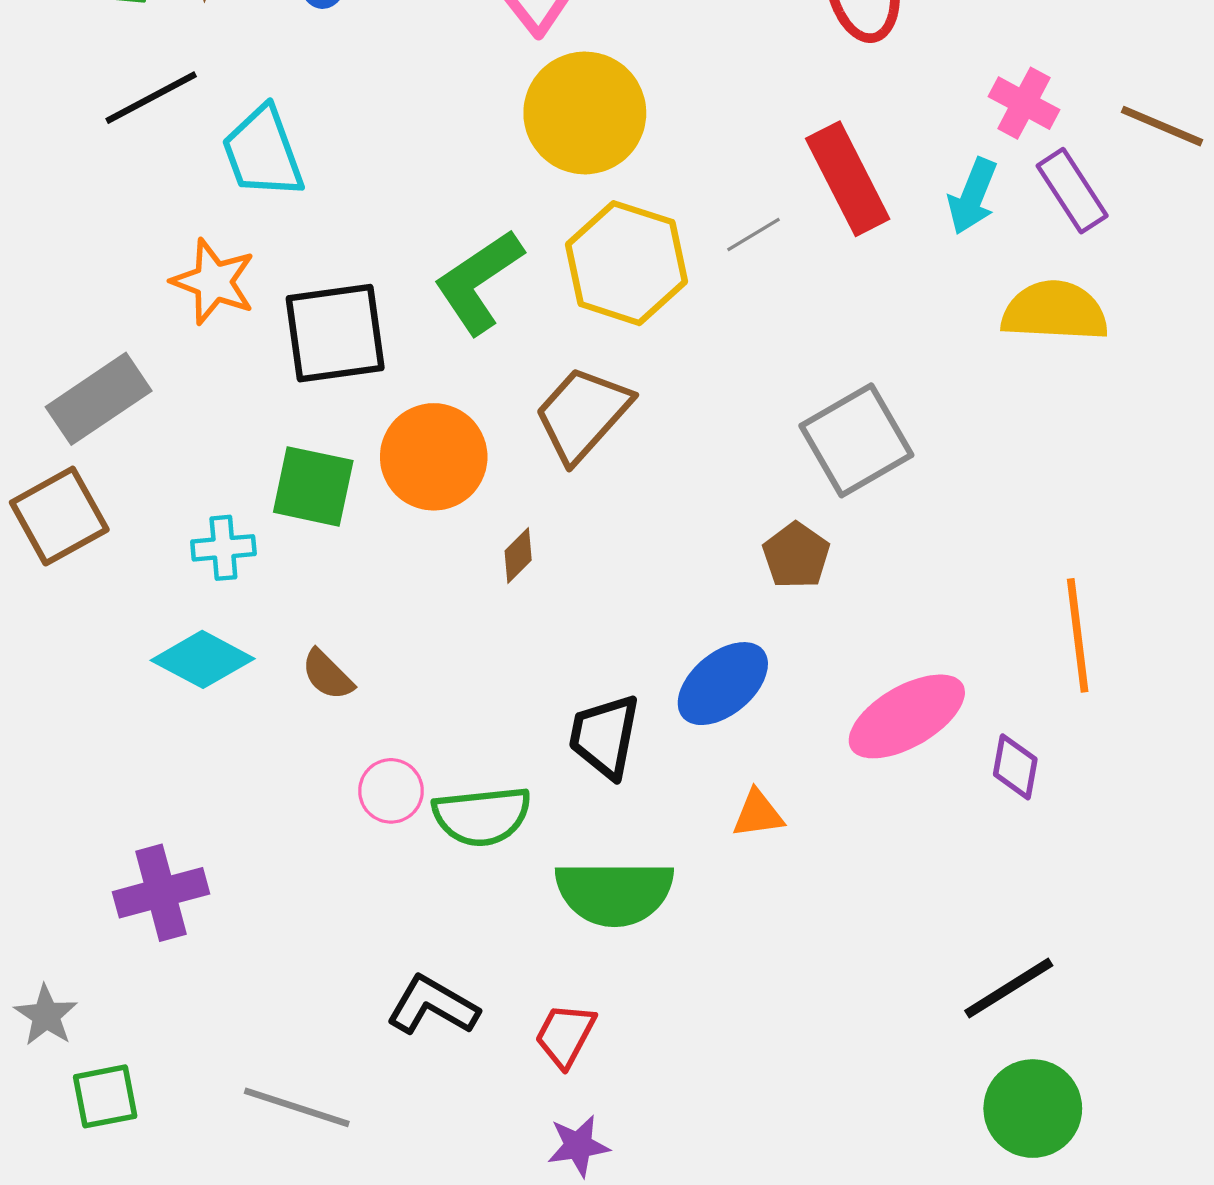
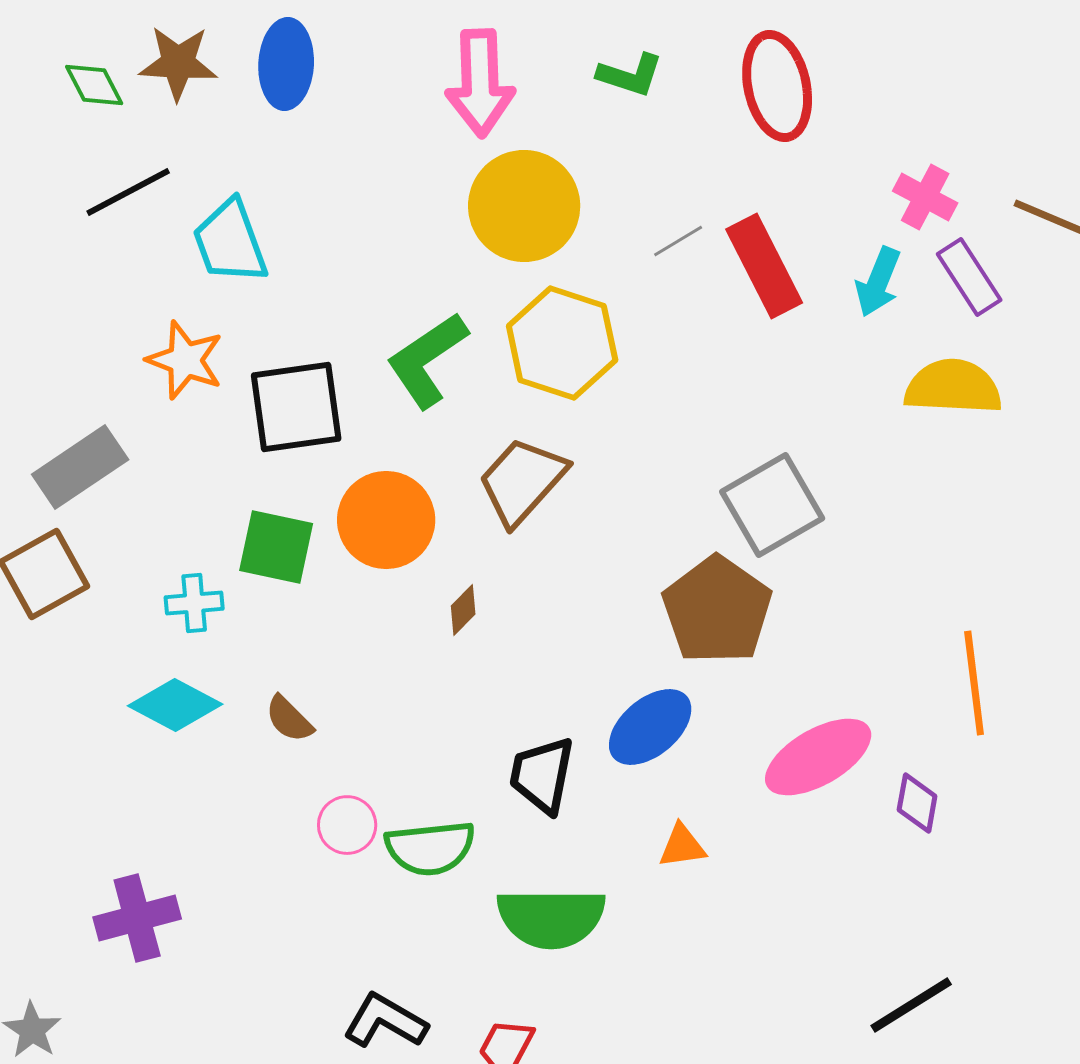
gray line: (753, 235) -> (678, 241), moved
brown pentagon: (796, 555) -> (717, 610), size x1.8

